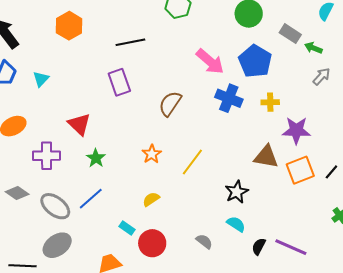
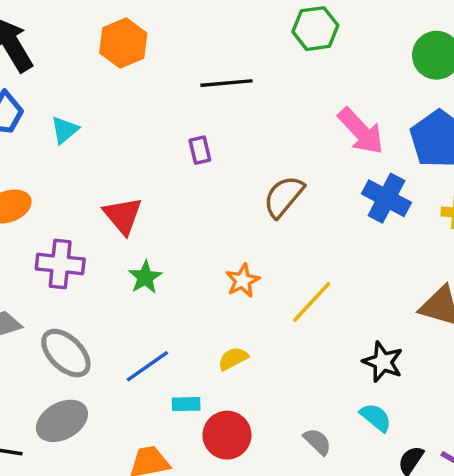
purple rectangle: (119, 82) -> (200, 150), size x0.6
black star: (237, 192) -> (383, 362), turned -30
blue line: (91, 199) -> (147, 366), moved
cyan rectangle: (127, 228) -> (186, 404), turned -42

